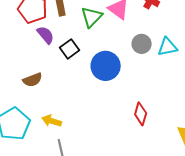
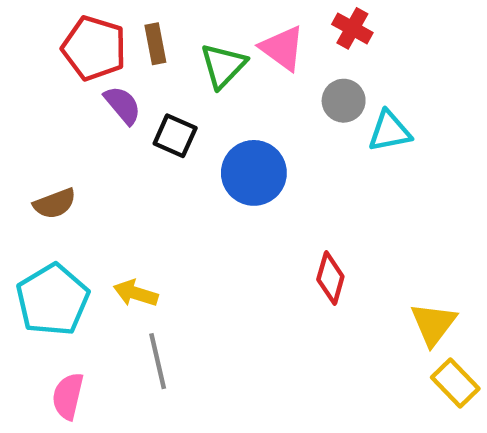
gray circle: (142, 44) -> (344, 101), moved
black square: (70, 49) -> (175, 136), turned -30
brown semicircle: (33, 80) -> (55, 204), moved

